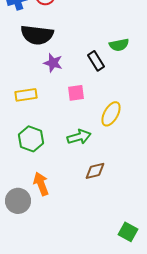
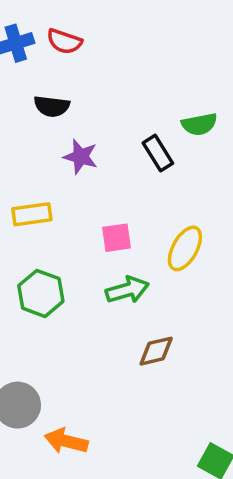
black semicircle: (37, 35) -> (52, 106), size x0.6
pink square: (76, 93) -> (117, 238), moved
orange arrow: (41, 184) -> (66, 441), moved, turned -55

